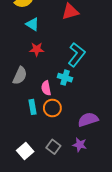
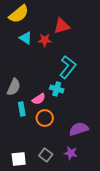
red star: (37, 49) -> (45, 40), moved
pink semicircle: (46, 88) -> (39, 99), turned -112
cyan rectangle: (32, 107) -> (22, 109), moved
white square: (25, 151) -> (19, 159), turned 35

